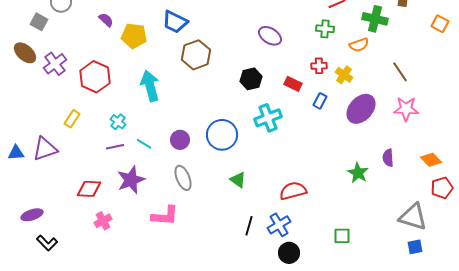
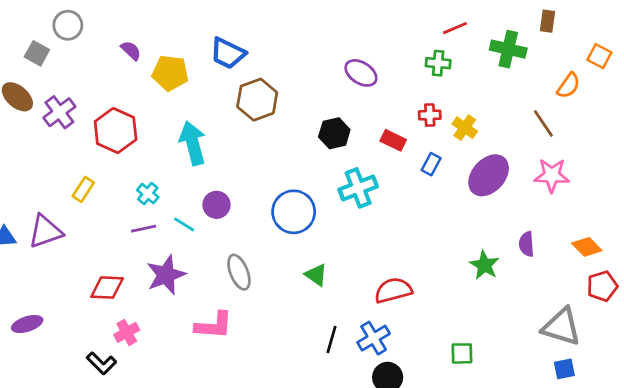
orange semicircle: (359, 45) -> (569, 86), moved, turned -36
purple circle: (180, 140) -> (216, 205), moved
black L-shape: (47, 243) -> (101, 363), moved

